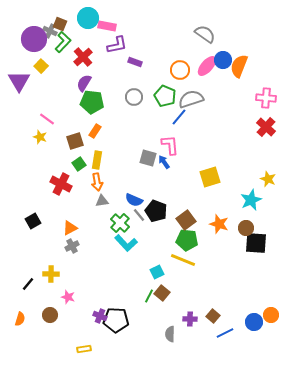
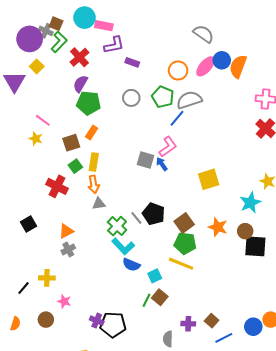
pink L-shape: (170, 145) -> (168, 147), turned 60
blue semicircle: (134, 200) -> (131, 265), moved

